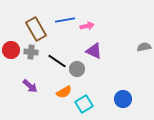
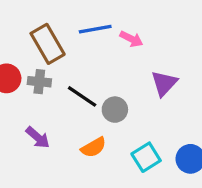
pink arrow: (87, 26) -> (131, 39), turned 40
purple triangle: (94, 51) -> (164, 83), moved, turned 48
cyan square: (84, 104) -> (146, 157), moved

